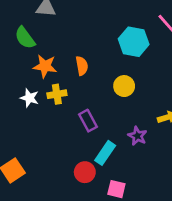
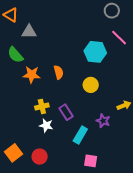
yellow cross: (57, 94) -> (42, 106), moved
white star: (29, 98) -> (46, 125), moved
red circle: (85, 172) -> (40, 157), moved

